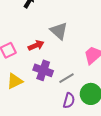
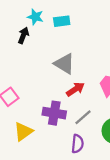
red arrow: (36, 45) -> (75, 89), moved
purple semicircle: (69, 101) -> (77, 144), moved

